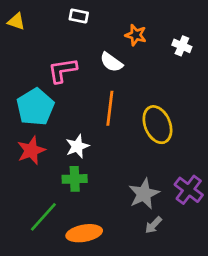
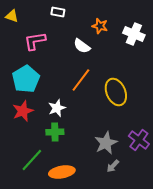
white cross: (182, 46) -> (134, 34), size x1.5
pink L-shape: (62, 70) -> (35, 41), moved
orange line: (110, 108) -> (81, 80), turned 30

